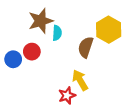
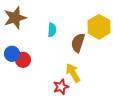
brown star: (41, 21) -> (15, 18), moved
red circle: (32, 52) -> (23, 60), moved

